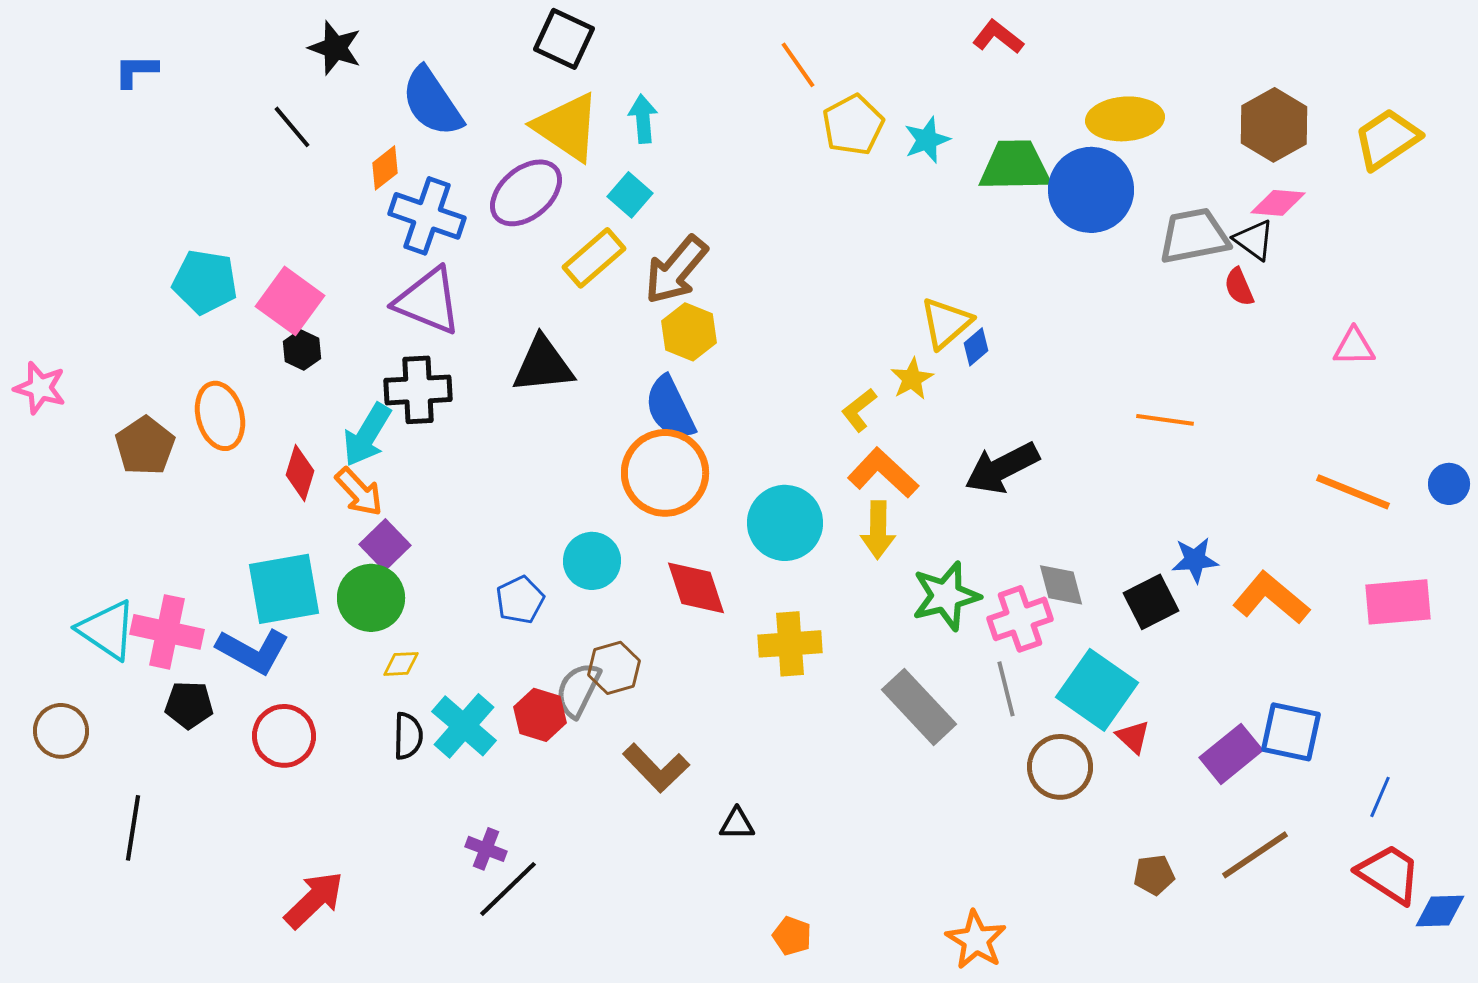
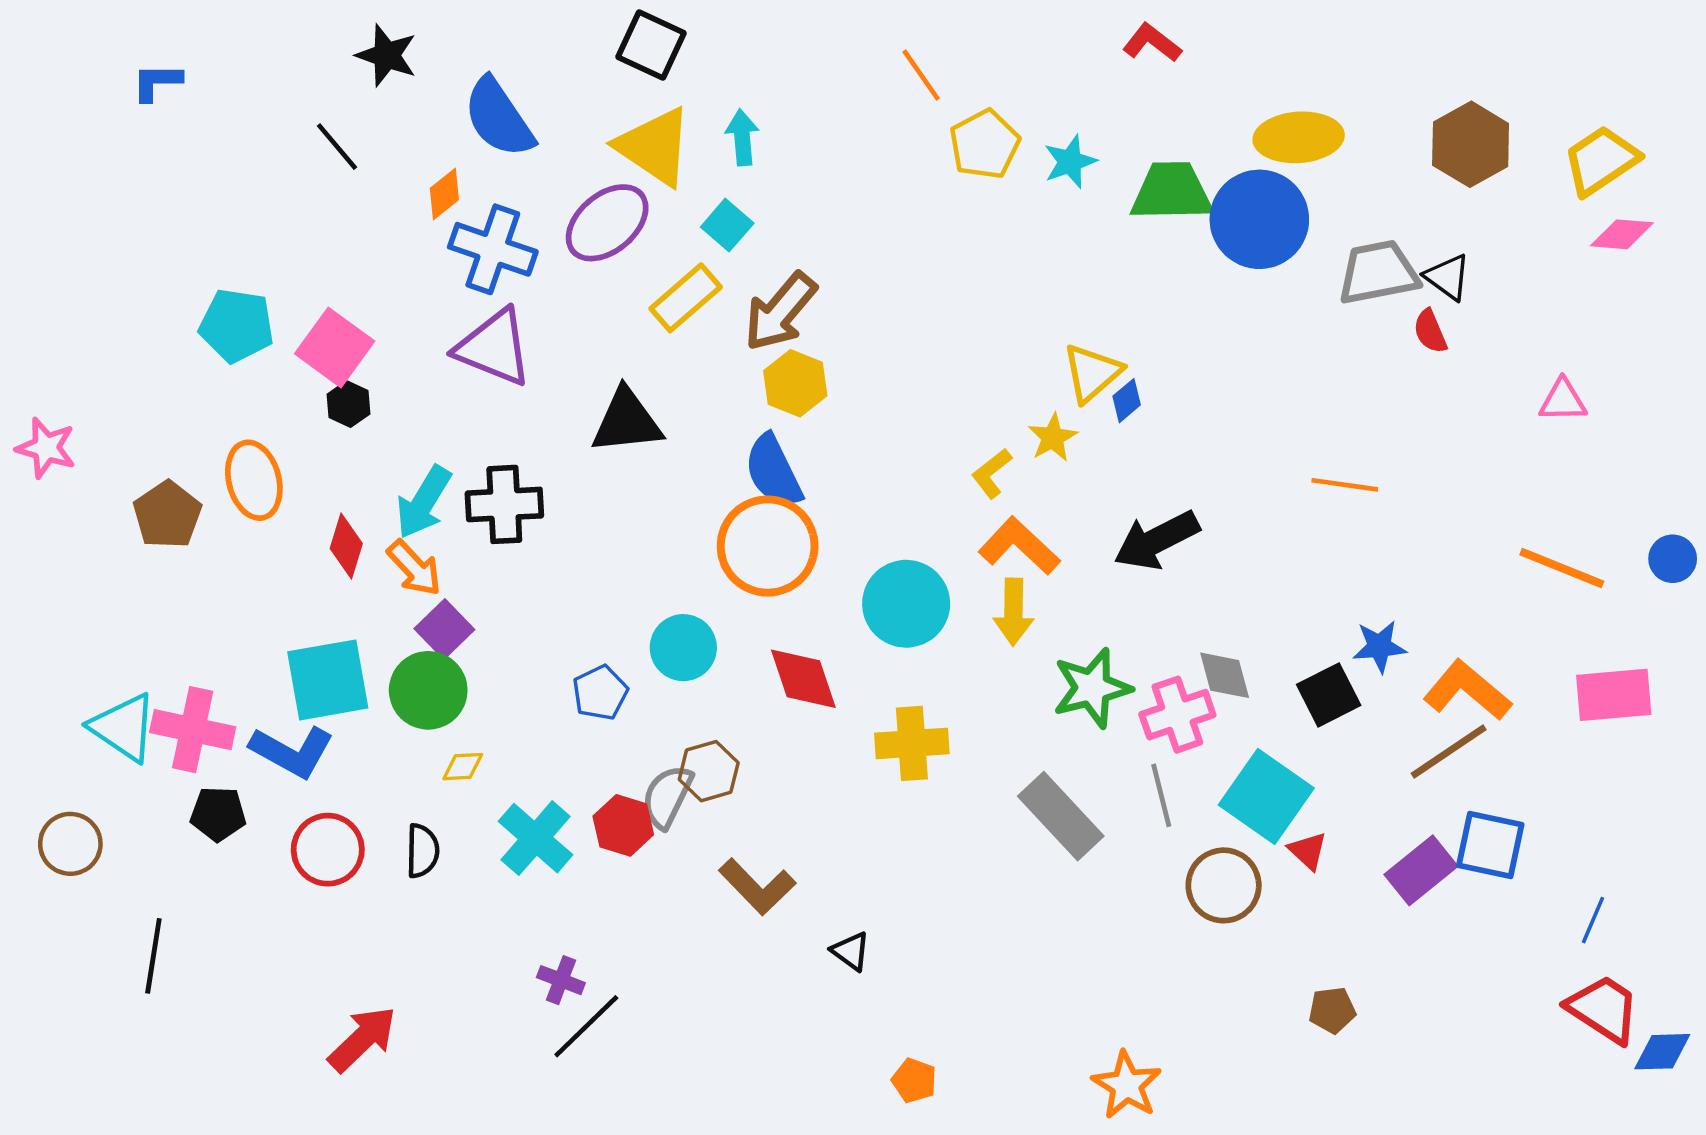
pink diamond: (1278, 203) -> (1622, 234), moved
black cross: (418, 390) -> (504, 504), moved
black semicircle: (408, 736) -> (422, 851), moved
black triangle: (737, 824) -> (851, 951), turned 36
brown line: (1255, 855) -> (1449, 752), moved

